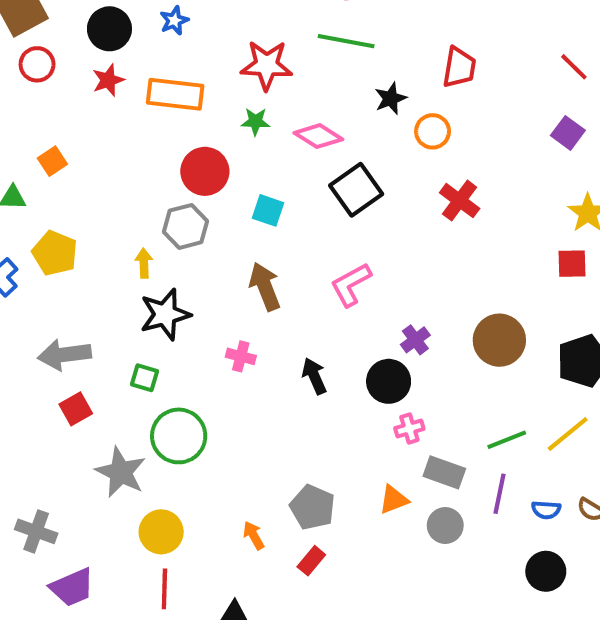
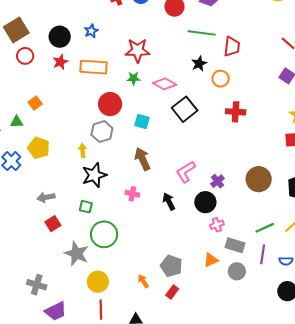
green line: (346, 41) -> (202, 33), moved
red cross: (460, 201) -> (236, 112), turned -30
pink L-shape: (351, 285) -> (186, 172), moved
gray arrow: (64, 355) -> (46, 197), size x0.7

